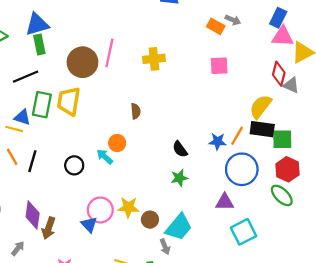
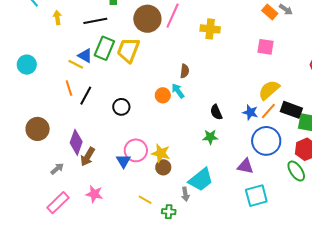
yellow semicircle: (261, 107) -> (269, 90), moved
cyan arrow: (105, 157) -> (178, 91), moved
brown circle: (150, 220) -> (163, 167), moved

